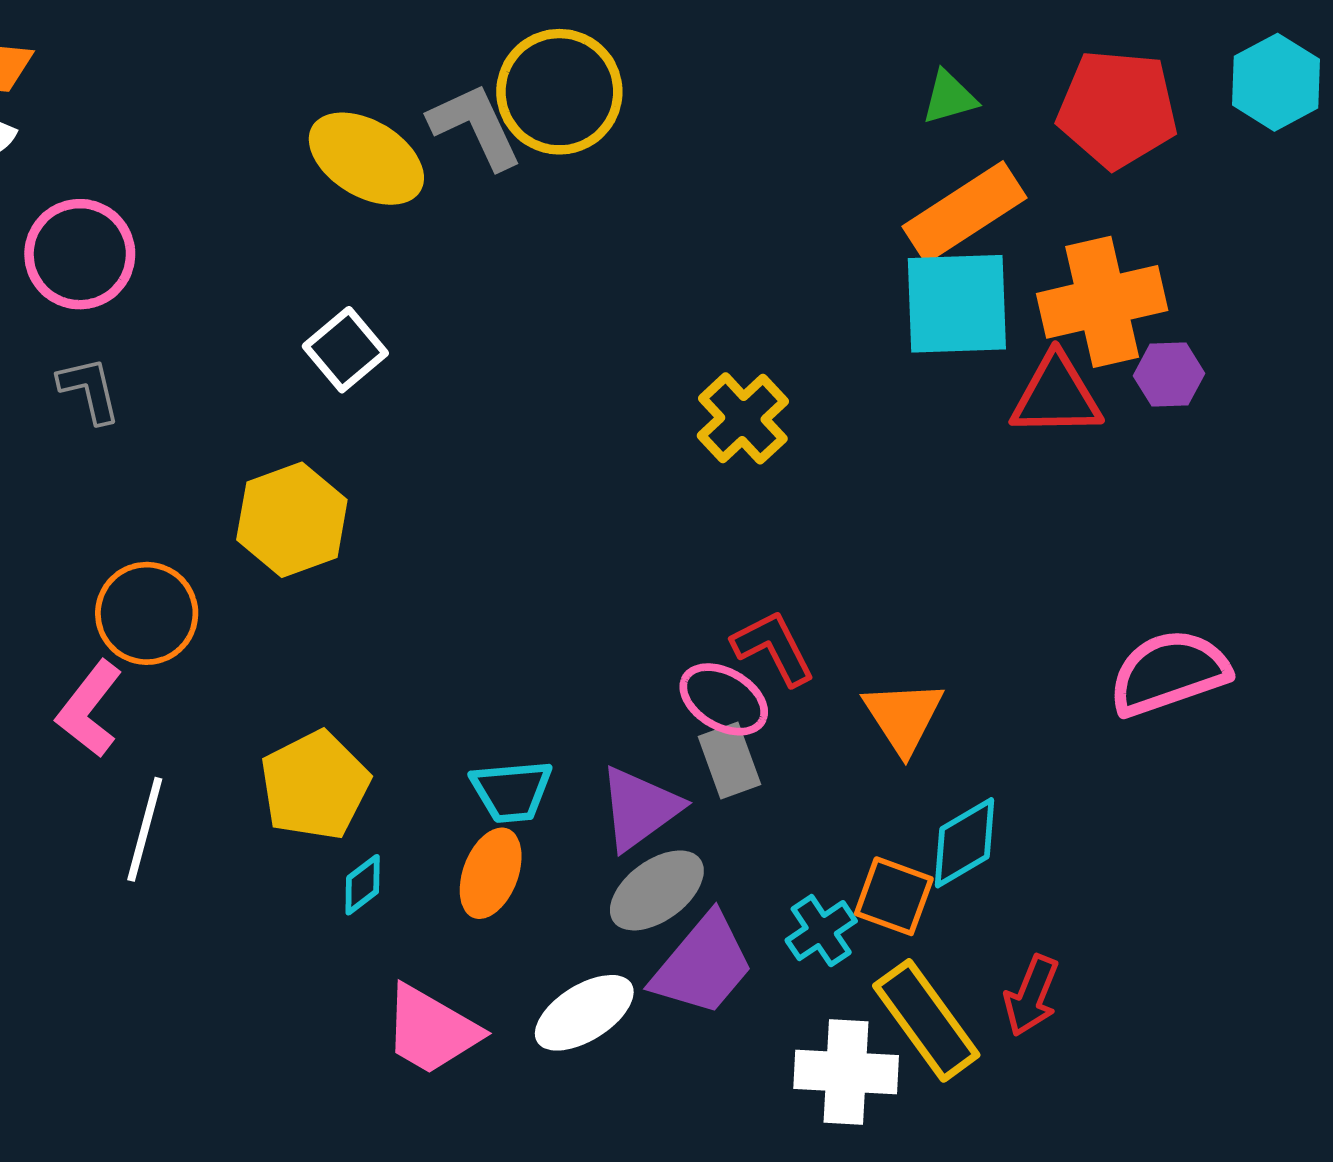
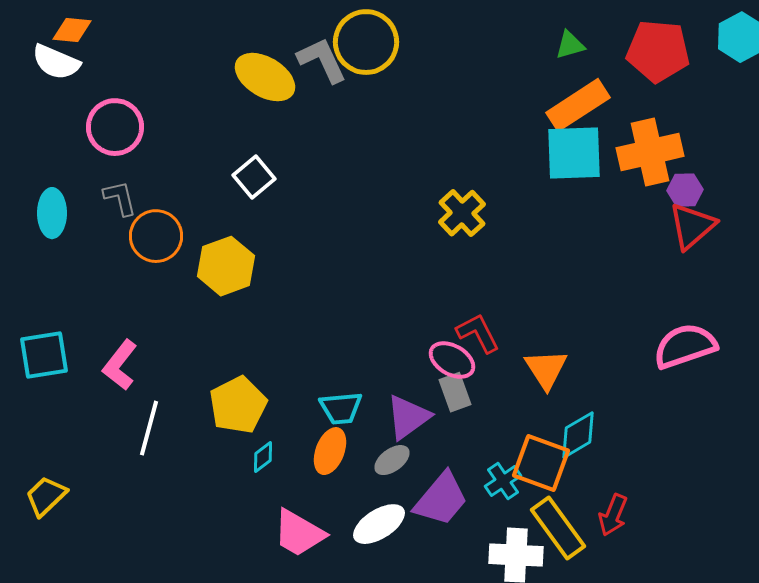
red triangle: (1056, 396) -> (692, 226), moved, turned -40
orange circle: (147, 613) -> (156, 236), moved
gray ellipse: (657, 890) -> (392, 460), moved, size x0.7
orange square: (894, 896) -> (541, 463), size x1.4

